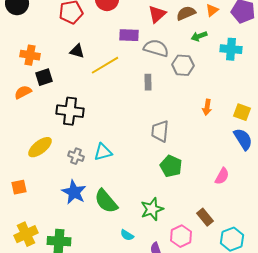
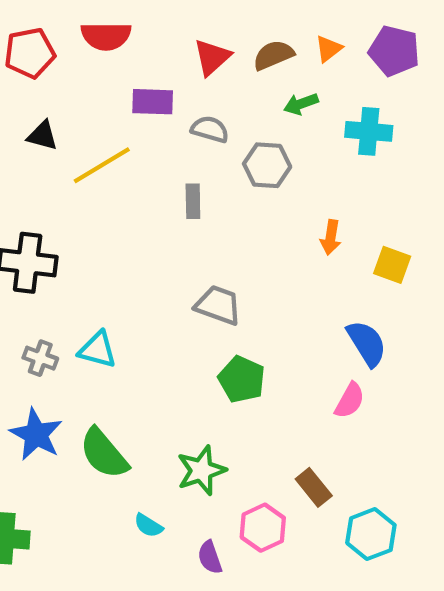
gray semicircle: (156, 48) -> (210, 129), size x0.7
orange arrow: (207, 107) -> (331, 237), moved
gray trapezoid: (160, 131) -> (218, 305), turned 105
blue semicircle: (243, 139) -> (367, 343), moved
cyan triangle: (103, 152) -> (98, 350), turned 30

